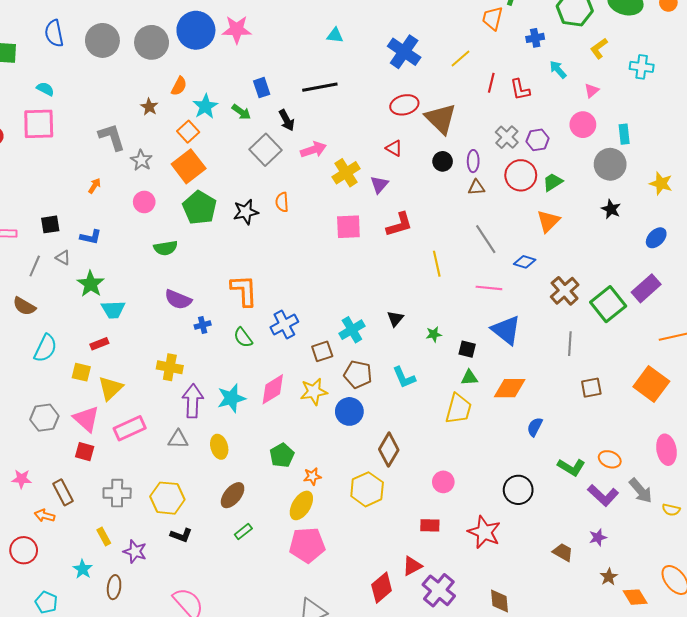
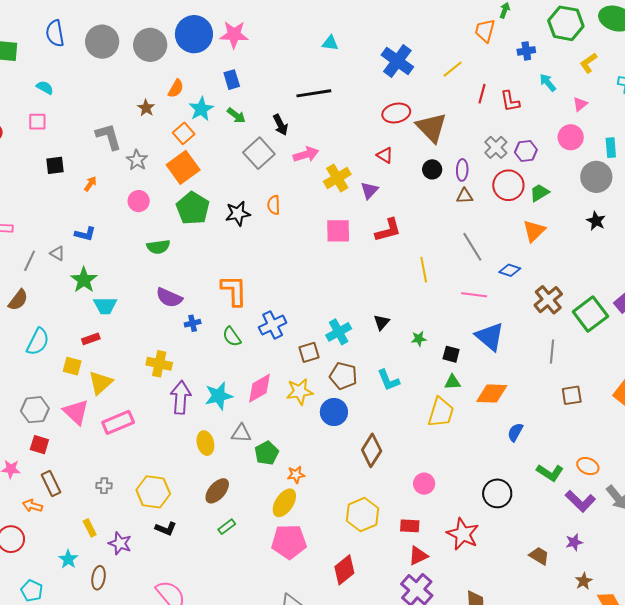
blue rectangle: (262, 88) -> (232, 80), moved
pink square: (39, 124) -> (37, 122), size x0.6
black square: (50, 224) -> (55, 165), moved
brown semicircle: (24, 306) -> (18, 300), turned -85
gray triangle: (178, 439) -> (241, 433), moved
red square: (85, 452) -> (39, 445), moved
yellow hexagon: (367, 489) -> (363, 515), moved
gray cross: (117, 493) -> (104, 486), size x0.6
red triangle: (412, 566) -> (418, 556), moved
red diamond: (382, 588) -> (344, 570), moved

